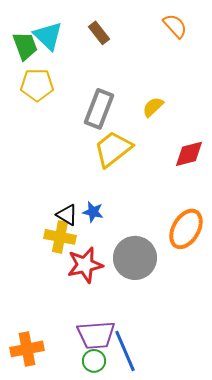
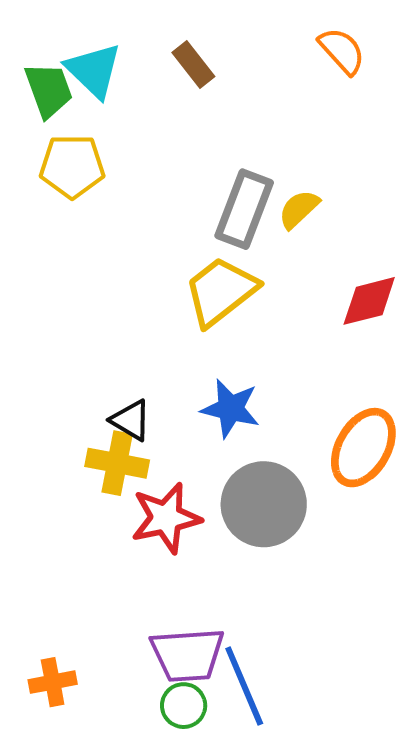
gray rectangle: (99, 109) -> (244, 209), moved
blue star: (93, 212) -> (230, 408), moved, size x1.4
orange cross: (27, 349) -> (53, 682), size x0.7

